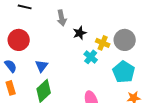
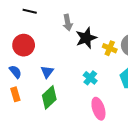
black star: (80, 33) -> (86, 38), size x1.5
cyan cross: (91, 57) -> (90, 78), moved

